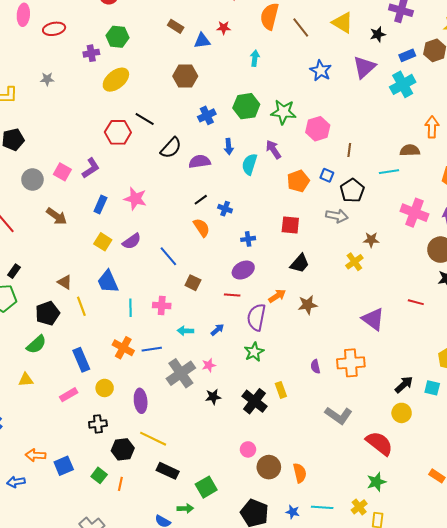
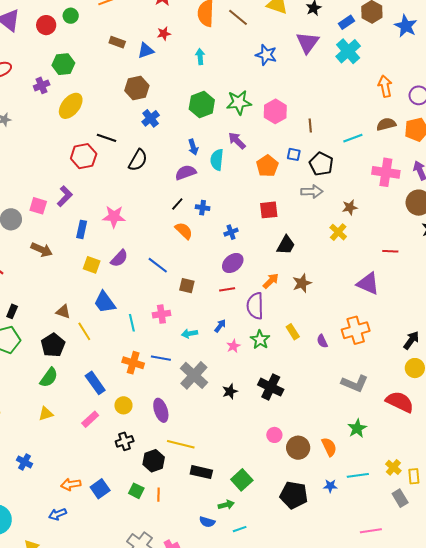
blue cross: (207, 115) -> (151, 118), moved
brown semicircle: (410, 150) -> (386, 124), moved
purple semicircle: (200, 162) -> (186, 173), moved
red line: (416, 302) -> (390, 251), moved
blue line: (152, 349) -> (161, 358), turned 30
pink star: (209, 365) -> (233, 346), moved
yellow rectangle: (281, 390) -> (293, 332), moved
green star: (376, 482) -> (357, 428), moved

